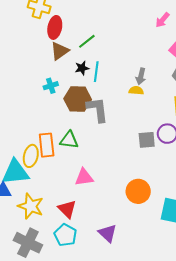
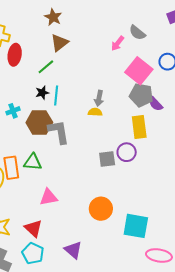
brown triangle: (60, 51) -> (59, 43), moved

